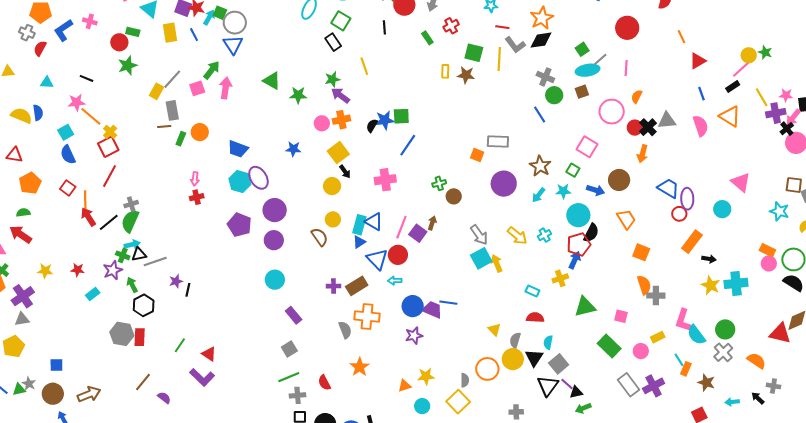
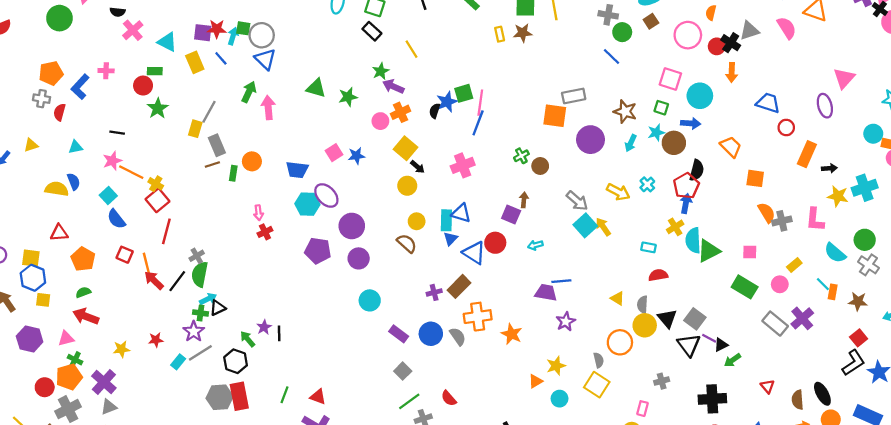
pink square: (197, 88) -> (334, 153), moved
orange square: (477, 155) -> (555, 116), size x1.6
brown circle: (619, 180) -> (674, 143), moved
pink triangle: (741, 182) -> (844, 78), turned 45
purple ellipse: (687, 199) -> (825, 106), moved
cyan circle: (722, 209) -> (873, 134), moved
cyan circle: (578, 215) -> (700, 96), moved
pink line: (401, 227) -> (480, 103), moved
gray line: (155, 261) -> (200, 353), moved
cyan arrow: (395, 281) -> (535, 245), moved
green arrow: (132, 285) -> (248, 339), moved
blue circle: (413, 306) -> (431, 334), moved
pink L-shape: (683, 320) -> (815, 220), moved
purple star: (414, 336) -> (566, 322), moved
red rectangle: (140, 337) -> (239, 396), size x1.4
cyan semicircle: (548, 342) -> (693, 240), moved, size x1.6
orange star: (360, 367) -> (512, 334), moved

